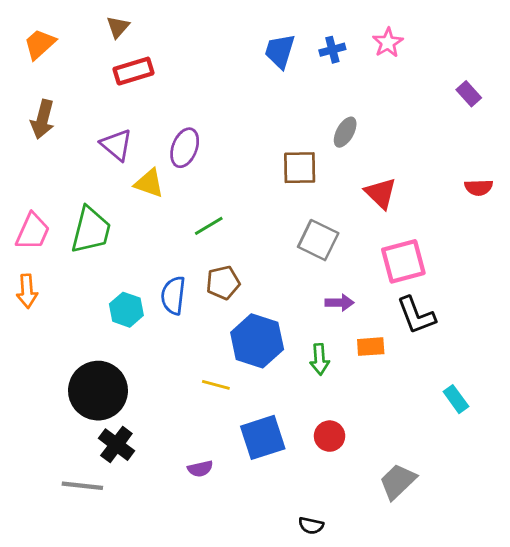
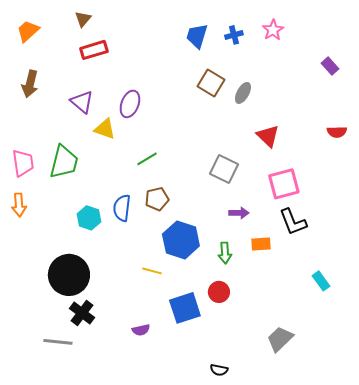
brown square: (300, 168) -> (211, 83), moved, turned 32
pink trapezoid: (33, 232) -> (23, 163), turned -32
red circle: (330, 436) -> (219, 292), moved

